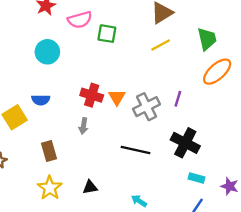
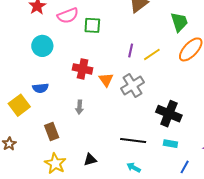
yellow line: (161, 45) -> (152, 54), moved
red cross: (92, 95) -> (83, 69), moved
purple line: (178, 99) -> (131, 50), moved
black line: (135, 150) -> (133, 140), moved
cyan rectangle: (197, 178) -> (170, 144), moved

